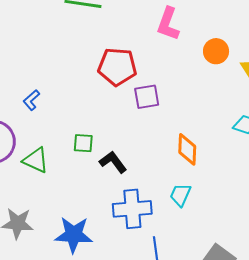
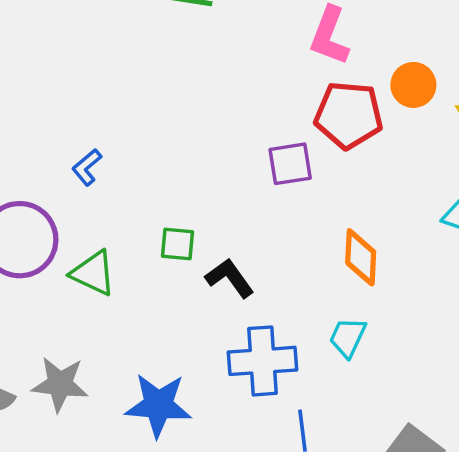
red pentagon: (117, 67) -> (349, 115), moved

